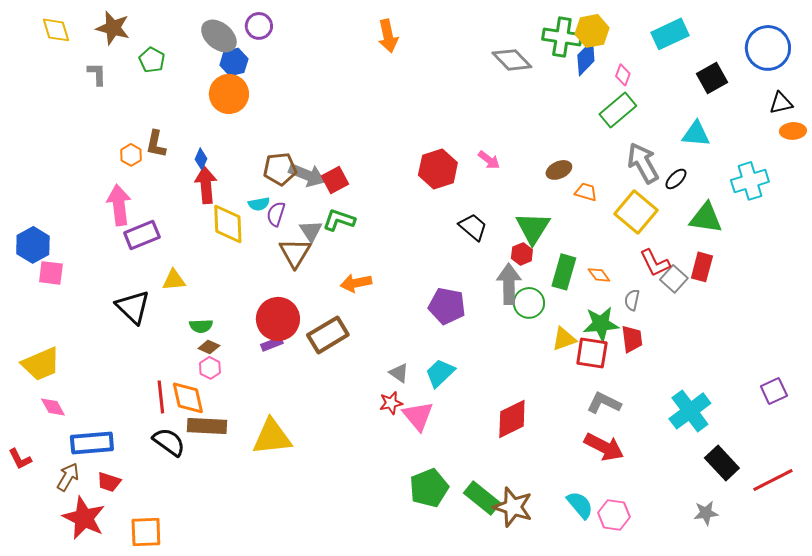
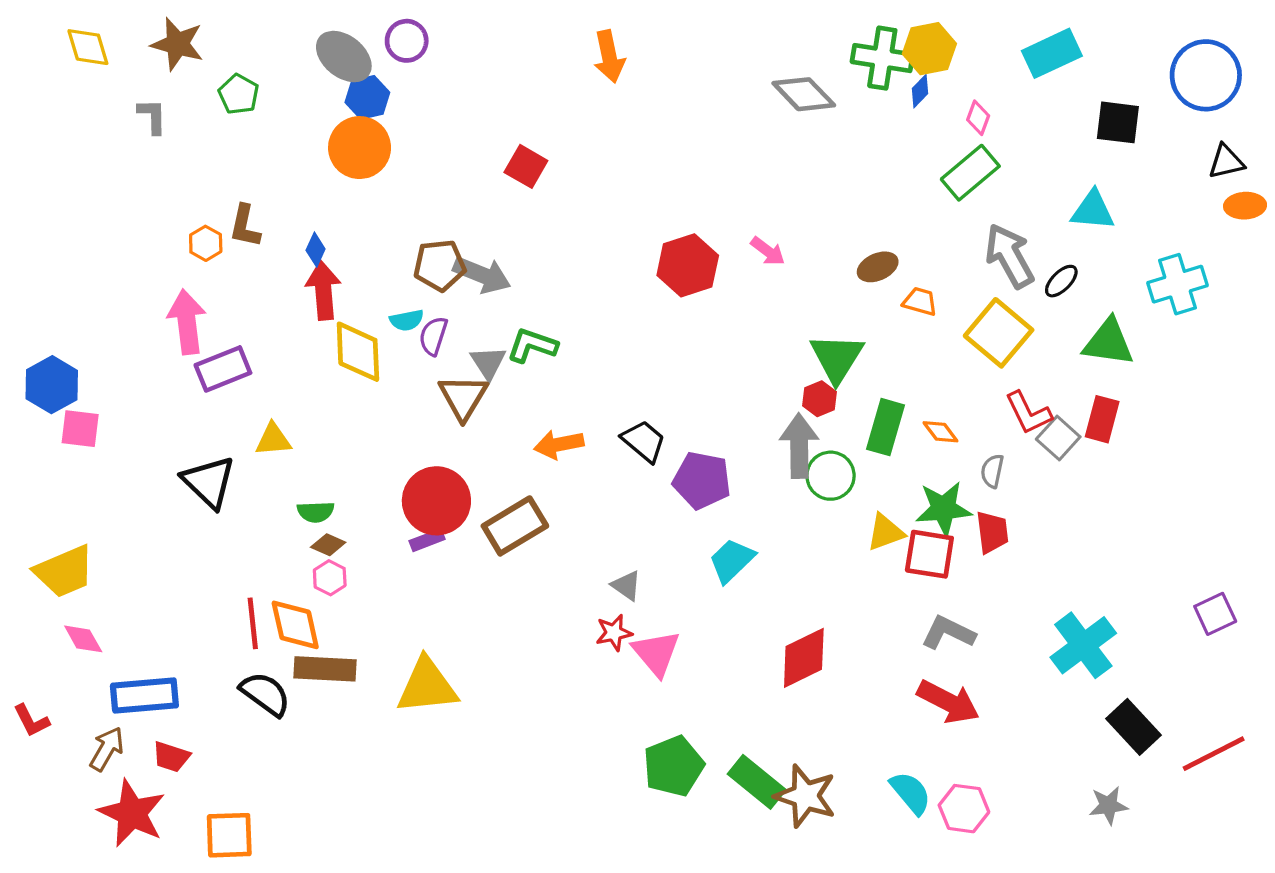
blue diamond: (586, 58) -> (920, 91), size x0.6
black square: (712, 78) -> (1118, 122), turned 36
red square: (335, 180) -> (526, 166), moved, turned -32
black trapezoid: (473, 227) -> (644, 441), moved
cyan trapezoid: (440, 373) -> (732, 560), moved

